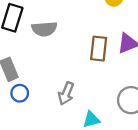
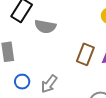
blue circle: (20, 93) -> (22, 82), moved

